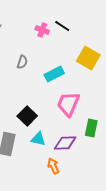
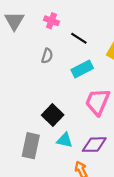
black line: (62, 26) -> (79, 38), moved
pink cross: (42, 30) -> (52, 21), moved

